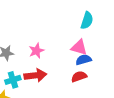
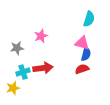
pink star: (36, 51) -> (41, 36), moved
blue semicircle: (84, 60) -> (86, 54), turned 120

